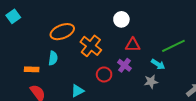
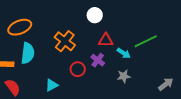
orange ellipse: (62, 32) -> (20, 27), moved
cyan semicircle: (53, 58) -> (28, 53), size x1.5
cyan arrow: (158, 64) -> (124, 53), moved

